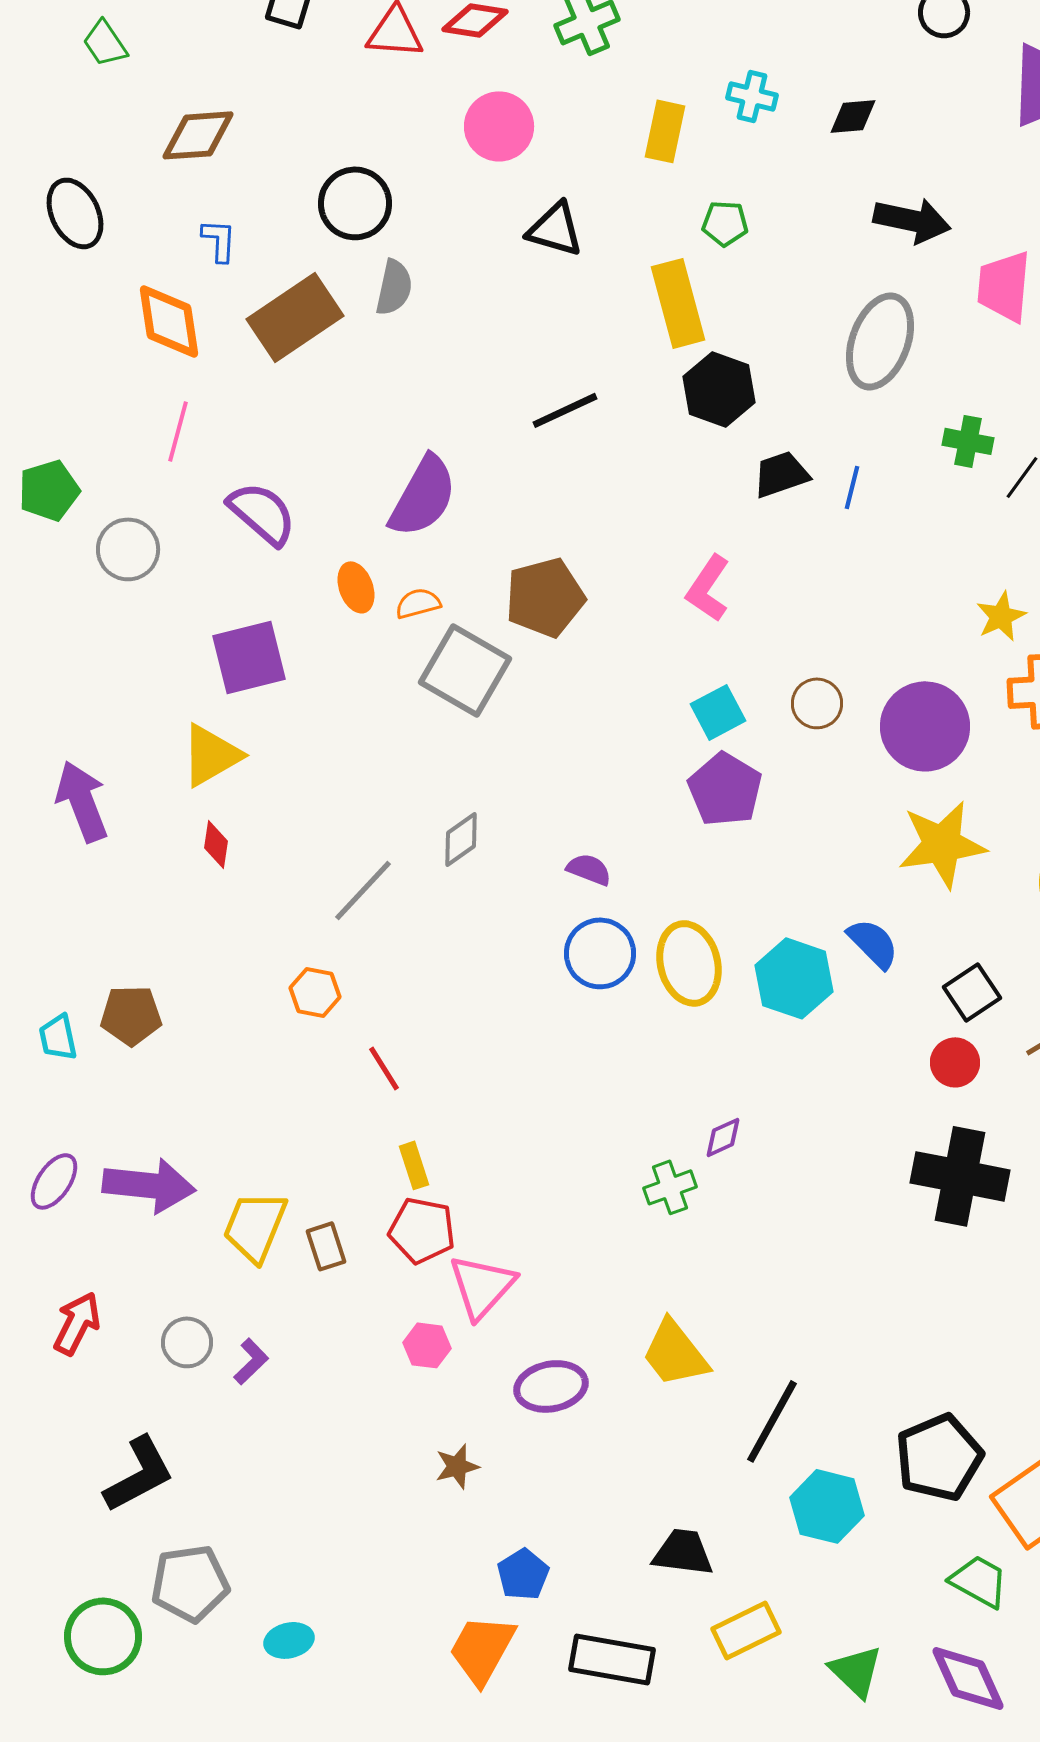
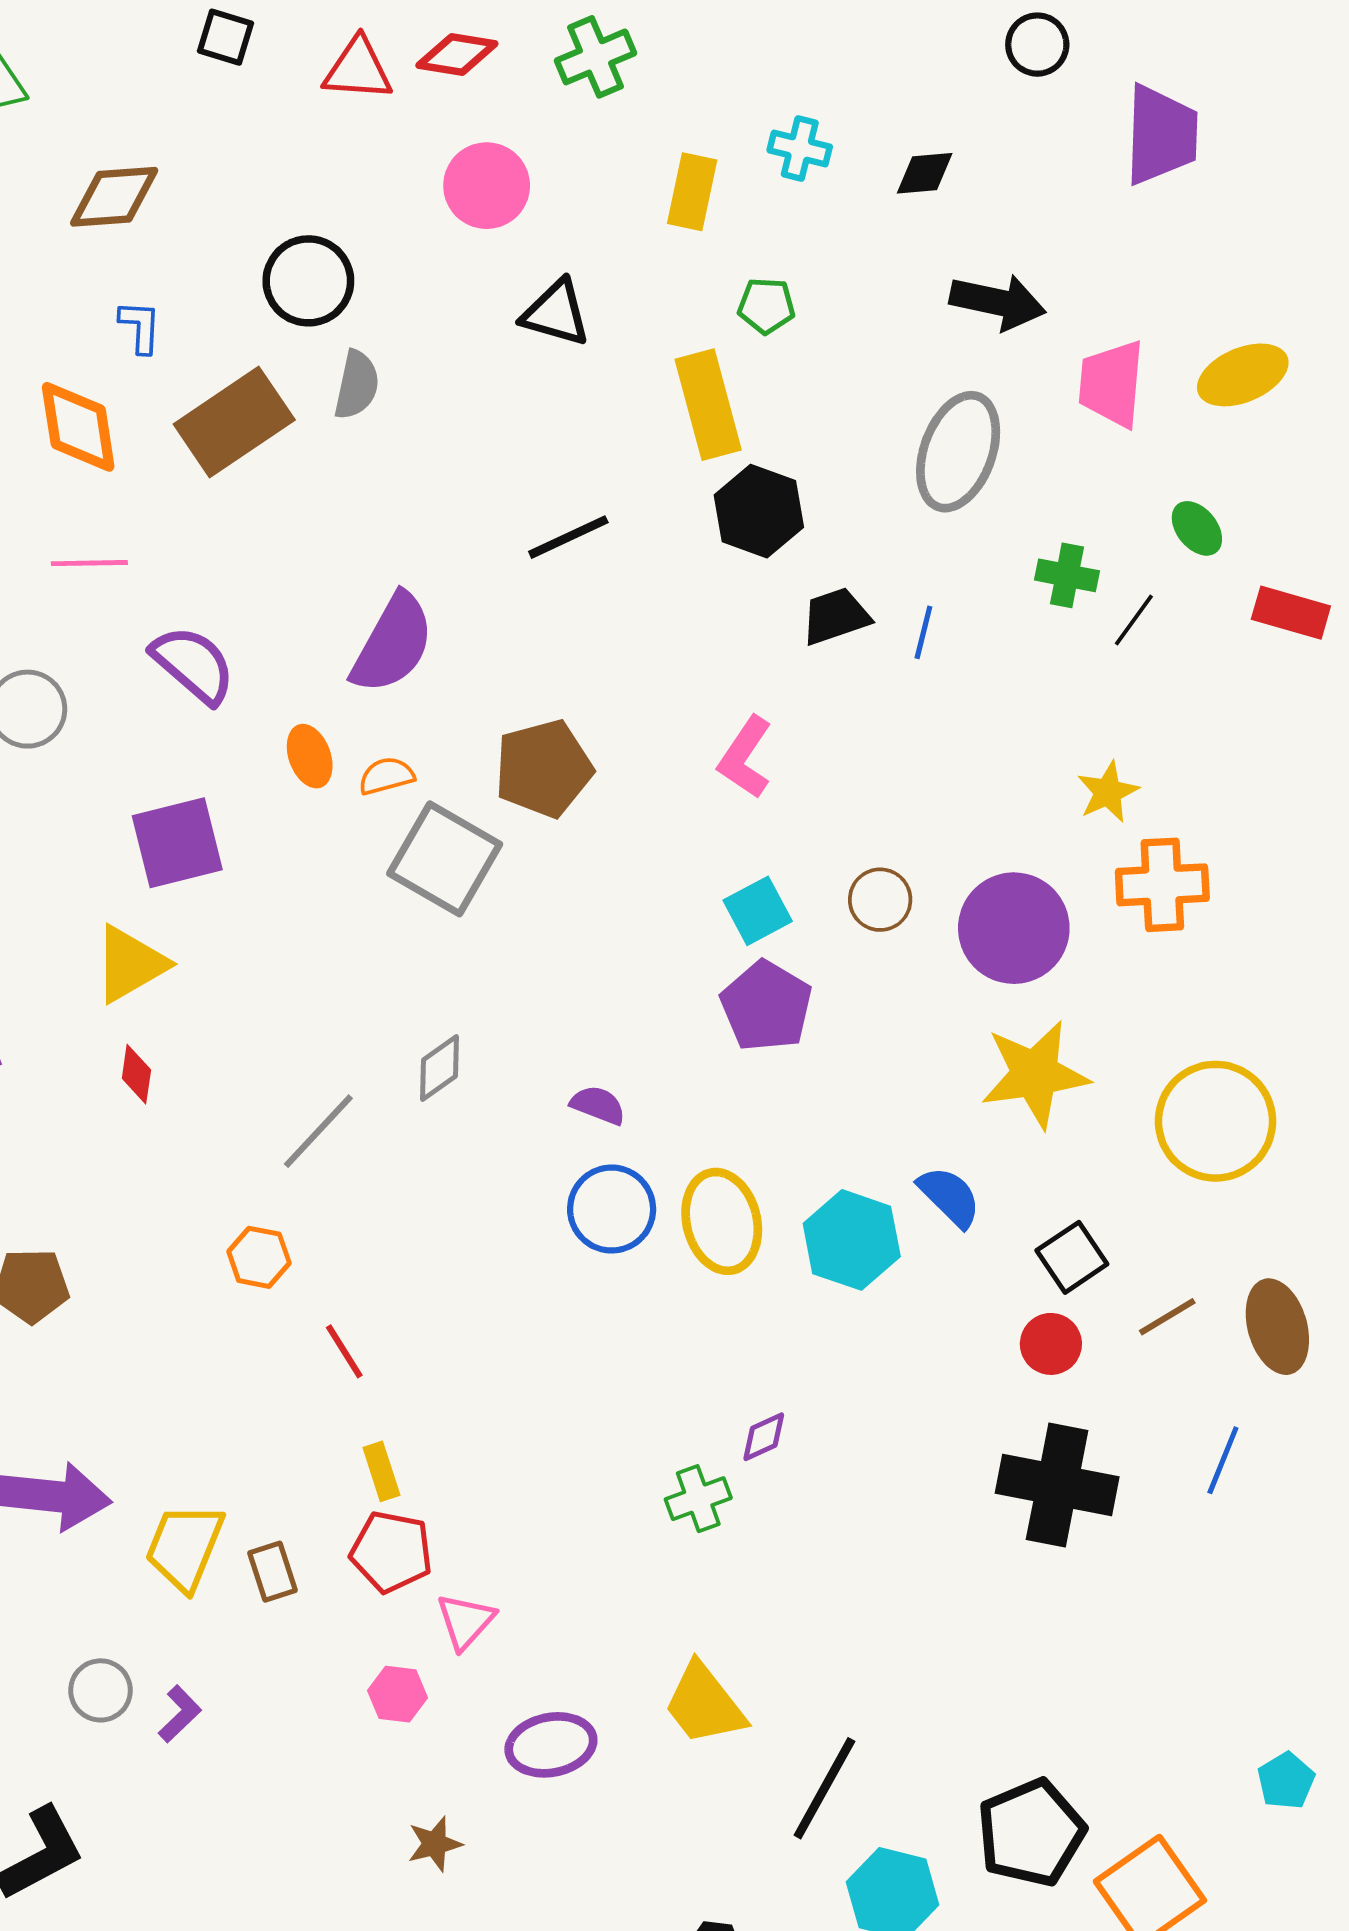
pink line: (178, 431) -> (89, 563), turned 74
pink triangle: (482, 1286) -> (466, 1621), size x0.7

